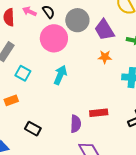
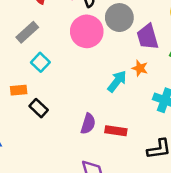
cyan arrow: (60, 75) -> (117, 81), moved
purple semicircle: (76, 124) -> (88, 124), moved
black rectangle: (33, 129) -> (39, 108), moved

